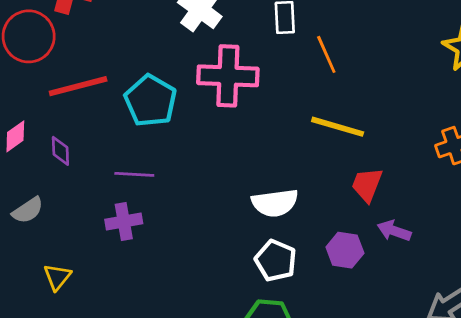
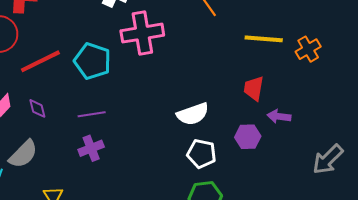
yellow line: (338, 127) -> (264, 39), moved
gray semicircle: (28, 210) -> (23, 154), size x1.4

